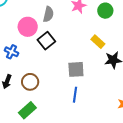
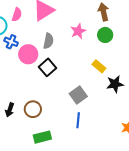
blue cross: (11, 52) -> (11, 42), moved
gray square: (76, 69) -> (78, 95), turned -30
green rectangle: (27, 110) -> (42, 137), moved, turned 30

